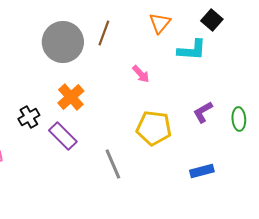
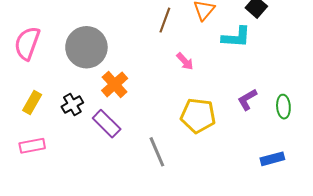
brown line: (104, 33) -> (165, 20), moved
gray circle: (63, 42) -> (86, 47), moved
blue rectangle: (202, 171) -> (272, 159), moved

